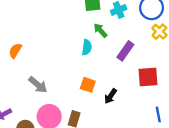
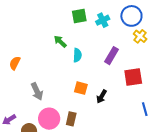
green arrow: (100, 30) -> (60, 41), moved
gray arrow: (38, 85) -> (37, 91), turned 30

